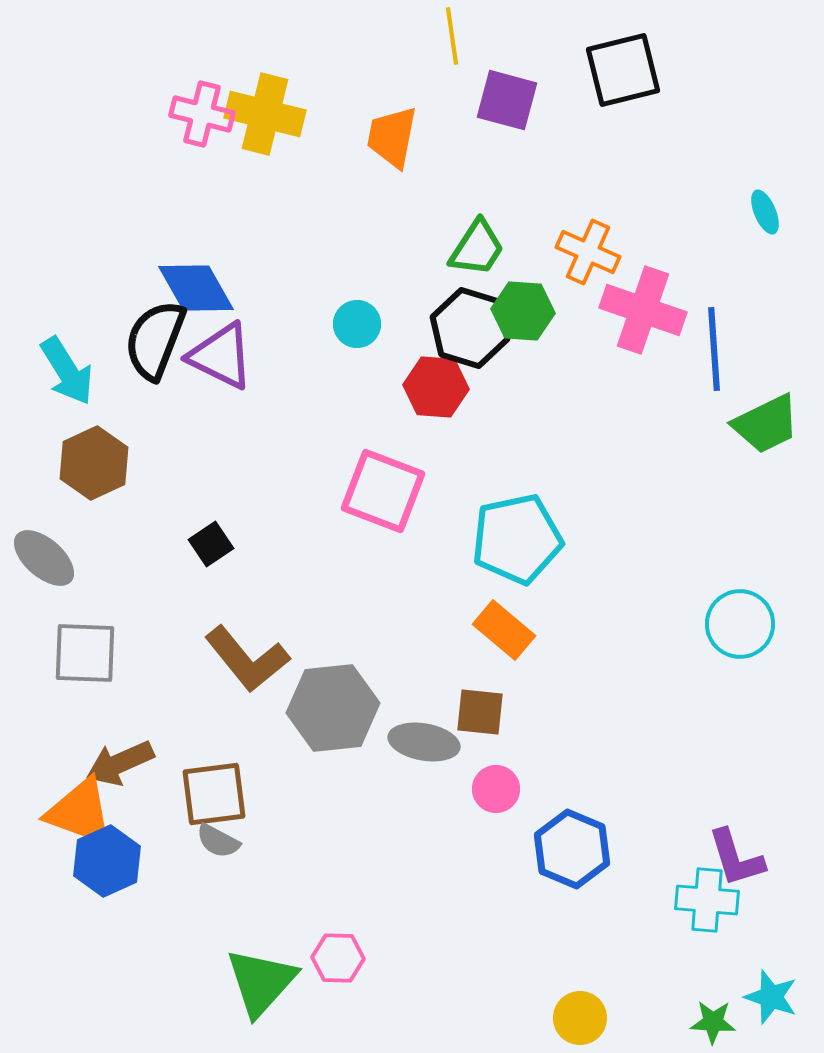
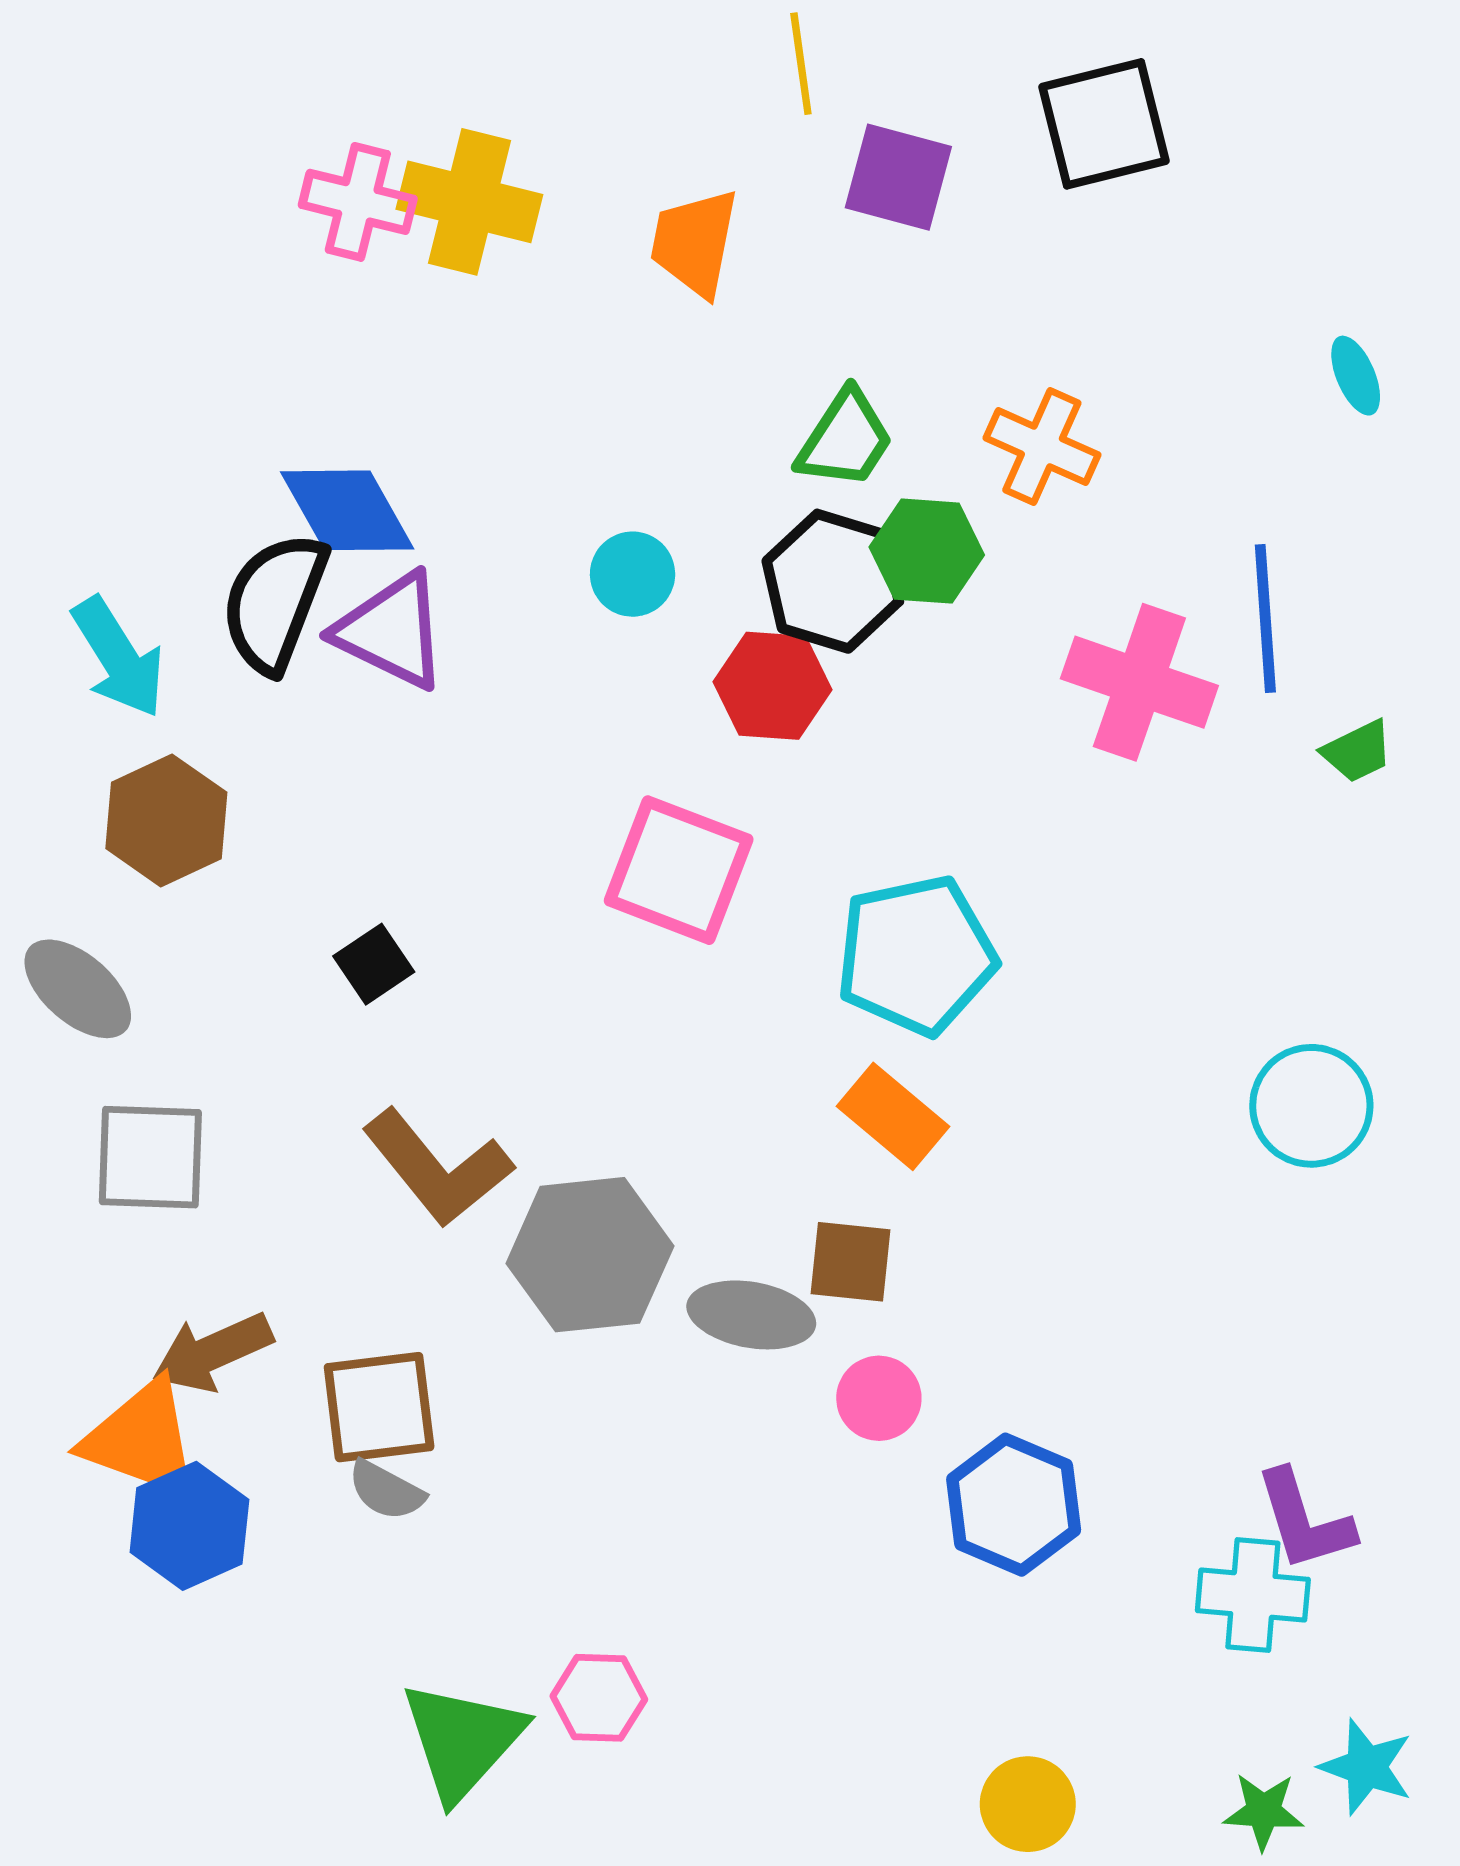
pink cross: (643, 310) -> (1139, 682), moved
green trapezoid: (766, 424) -> (1357, 751), size x0.6

